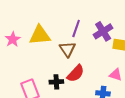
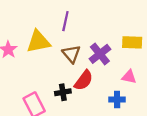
purple line: (76, 28) -> (65, 21), moved
purple cross: (103, 31) -> (100, 54), moved

